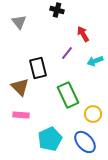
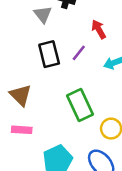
gray triangle: (19, 22) -> (43, 14), moved
black rectangle: (38, 68) -> (49, 54), moved

